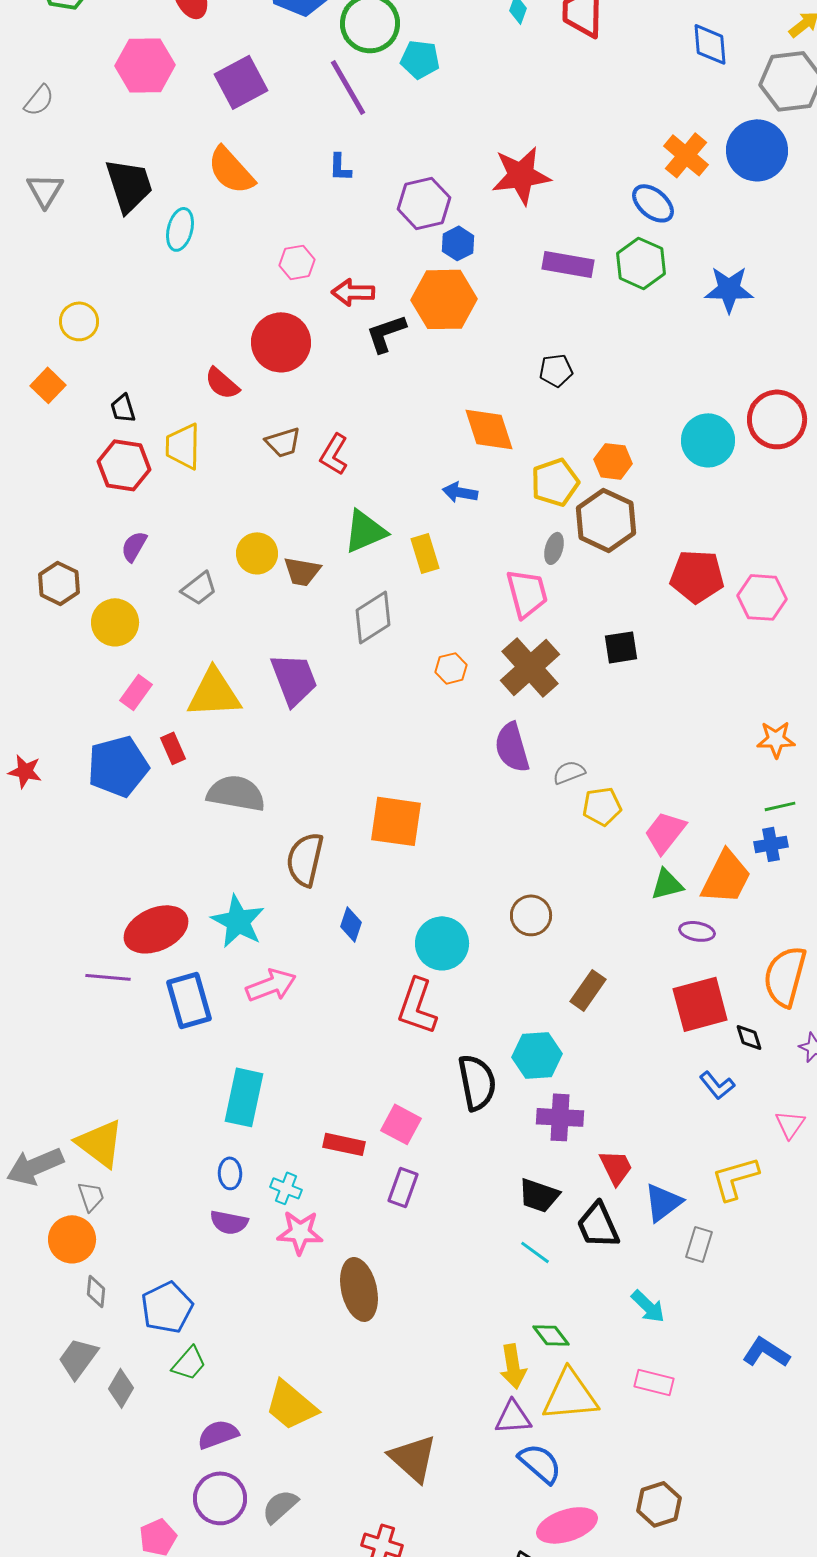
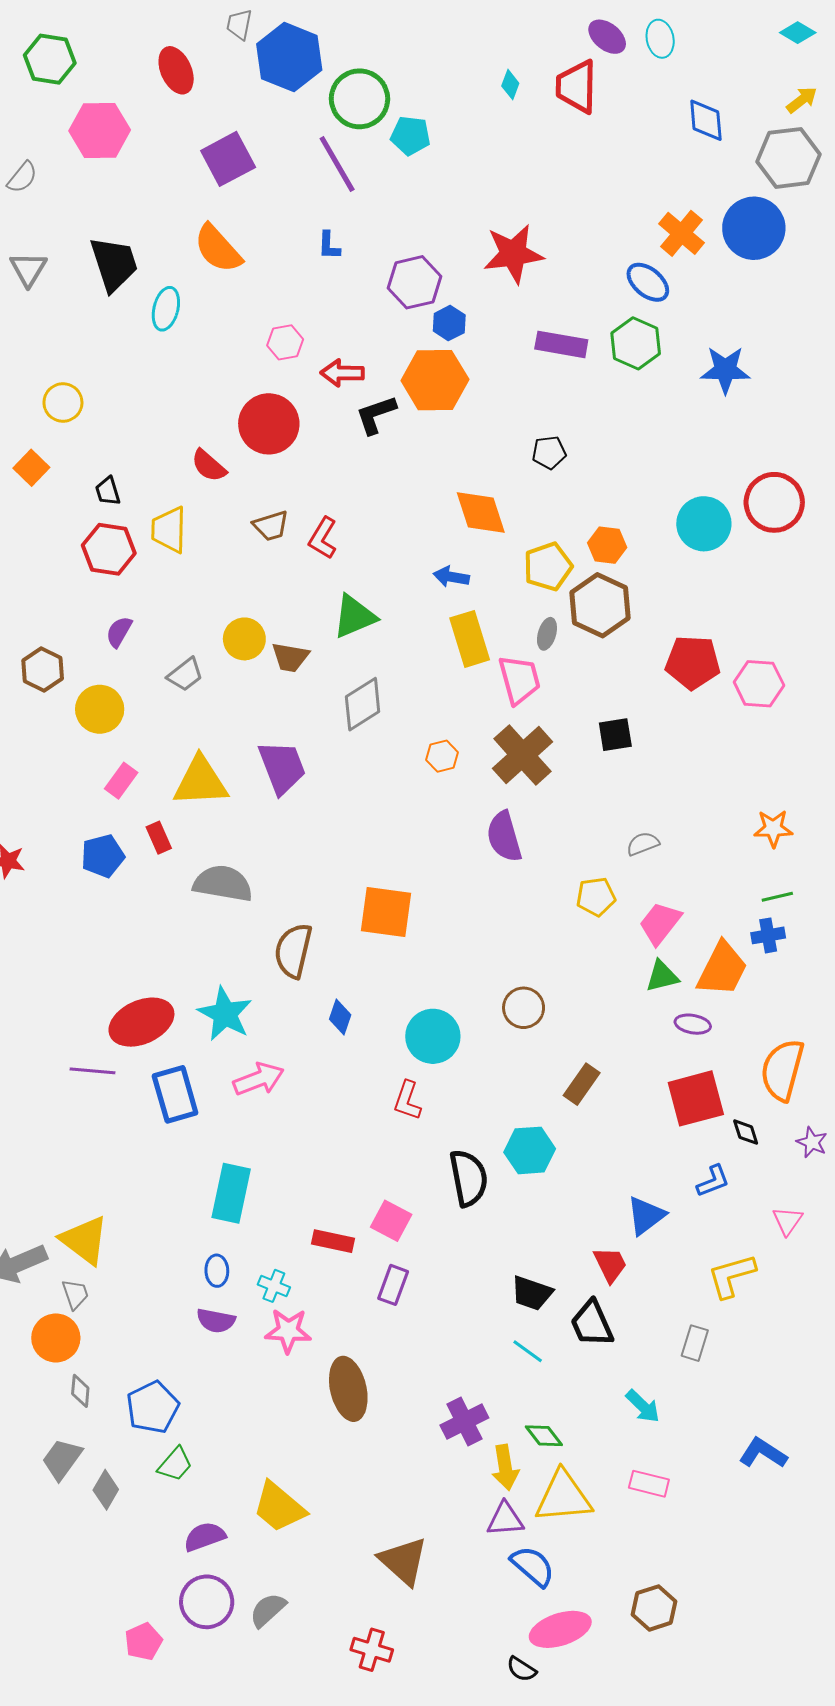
pink hexagon: (145, 65) -> (100, 130), moved
yellow rectangle: (425, 553) -> (470, 639), moved, size x1.4
blue pentagon: (118, 766) -> (103, 856), size x0.7
gray semicircle: (569, 772) -> (643, 844), moved
red L-shape: (417, 1006) -> (407, 1101), size x0.7
blue L-shape: (717, 1085) -> (713, 1181), turned -72
purple cross: (560, 1117) -> (464, 1422), moved, turned -30
blue triangle: (663, 1202) -> (646, 1216), moved

